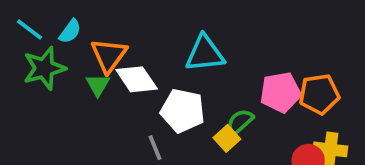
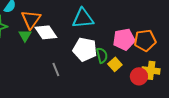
white pentagon: (183, 111) -> (85, 49), moved
green semicircle: (240, 122) -> (102, 55), turned 119
yellow square: (227, 138) -> (115, 64), moved

